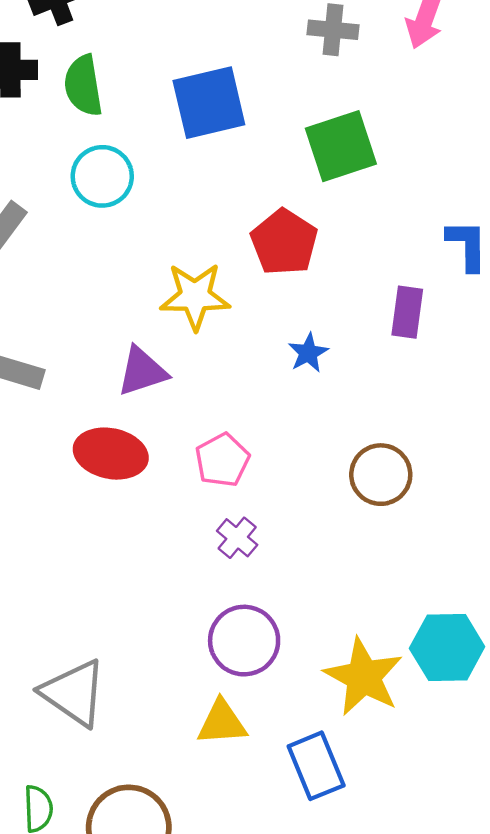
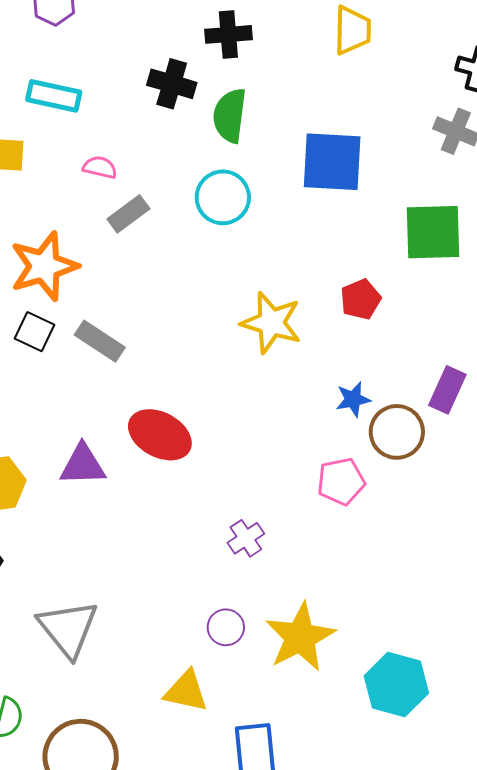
red pentagon: (284, 242) -> (361, 299), size x0.7
purple triangle: (142, 371) -> (83, 465), moved
pink pentagon: (222, 460) -> (341, 481), moved
brown circle: (381, 475) -> (397, 432), moved
purple circle: (244, 641) -> (226, 627), size x0.6
yellow star: (363, 677) -> (300, 637), moved

